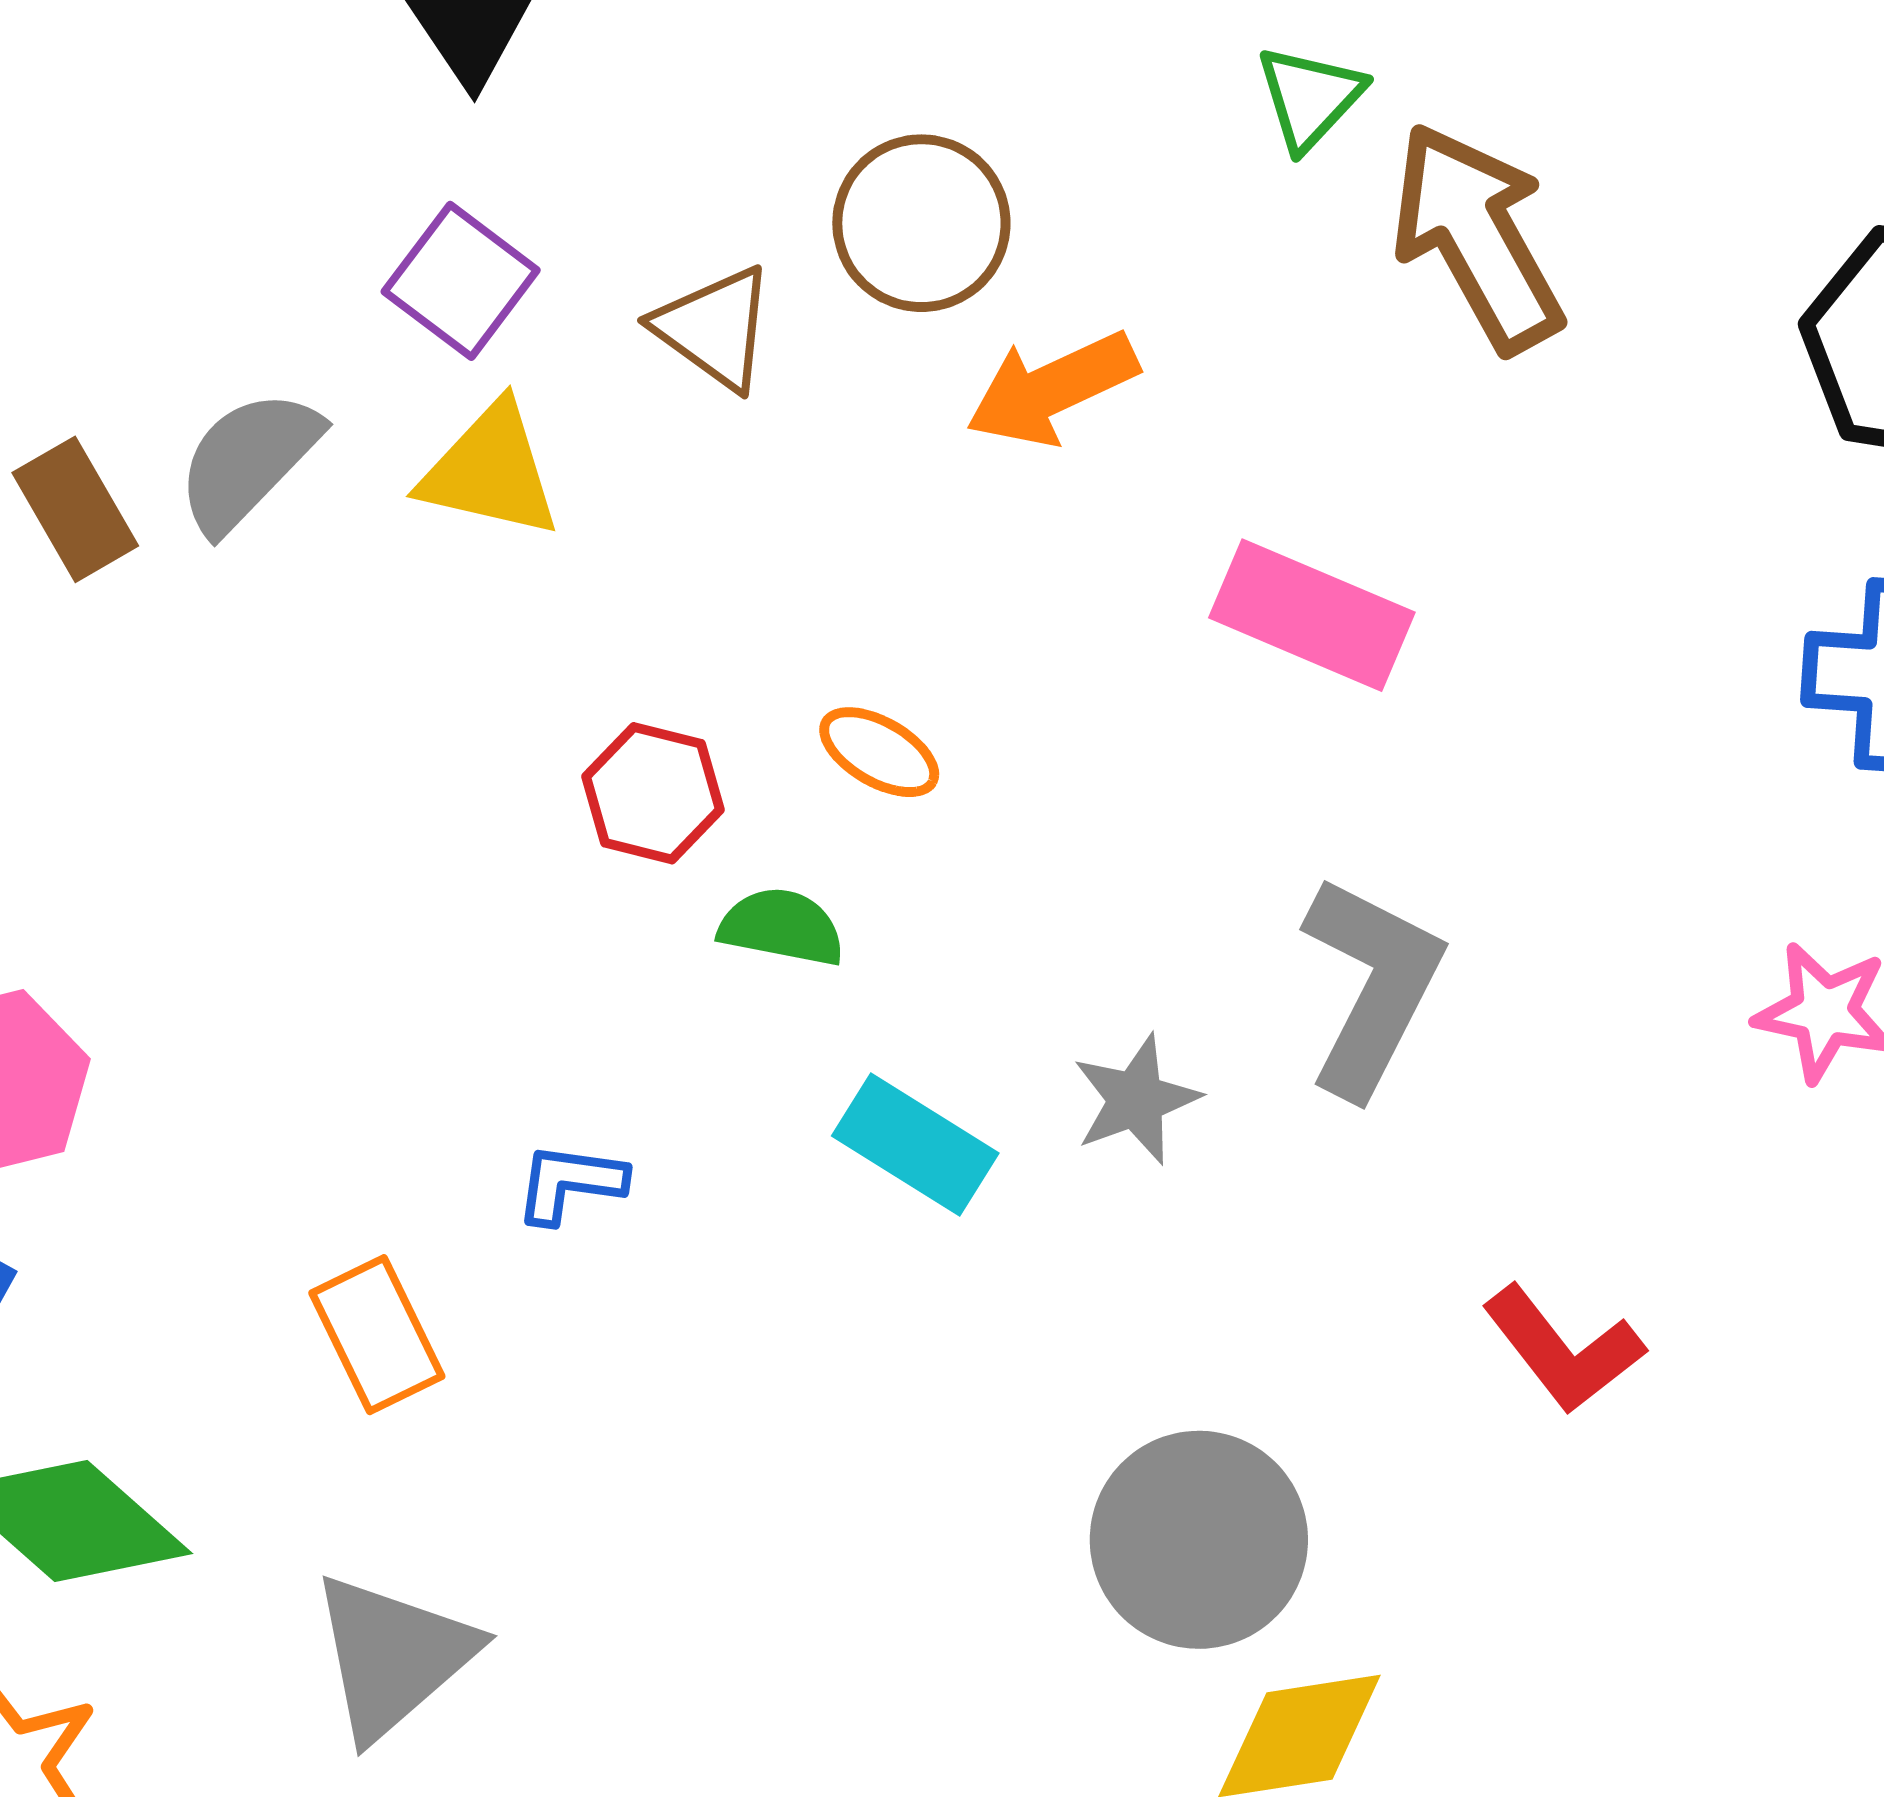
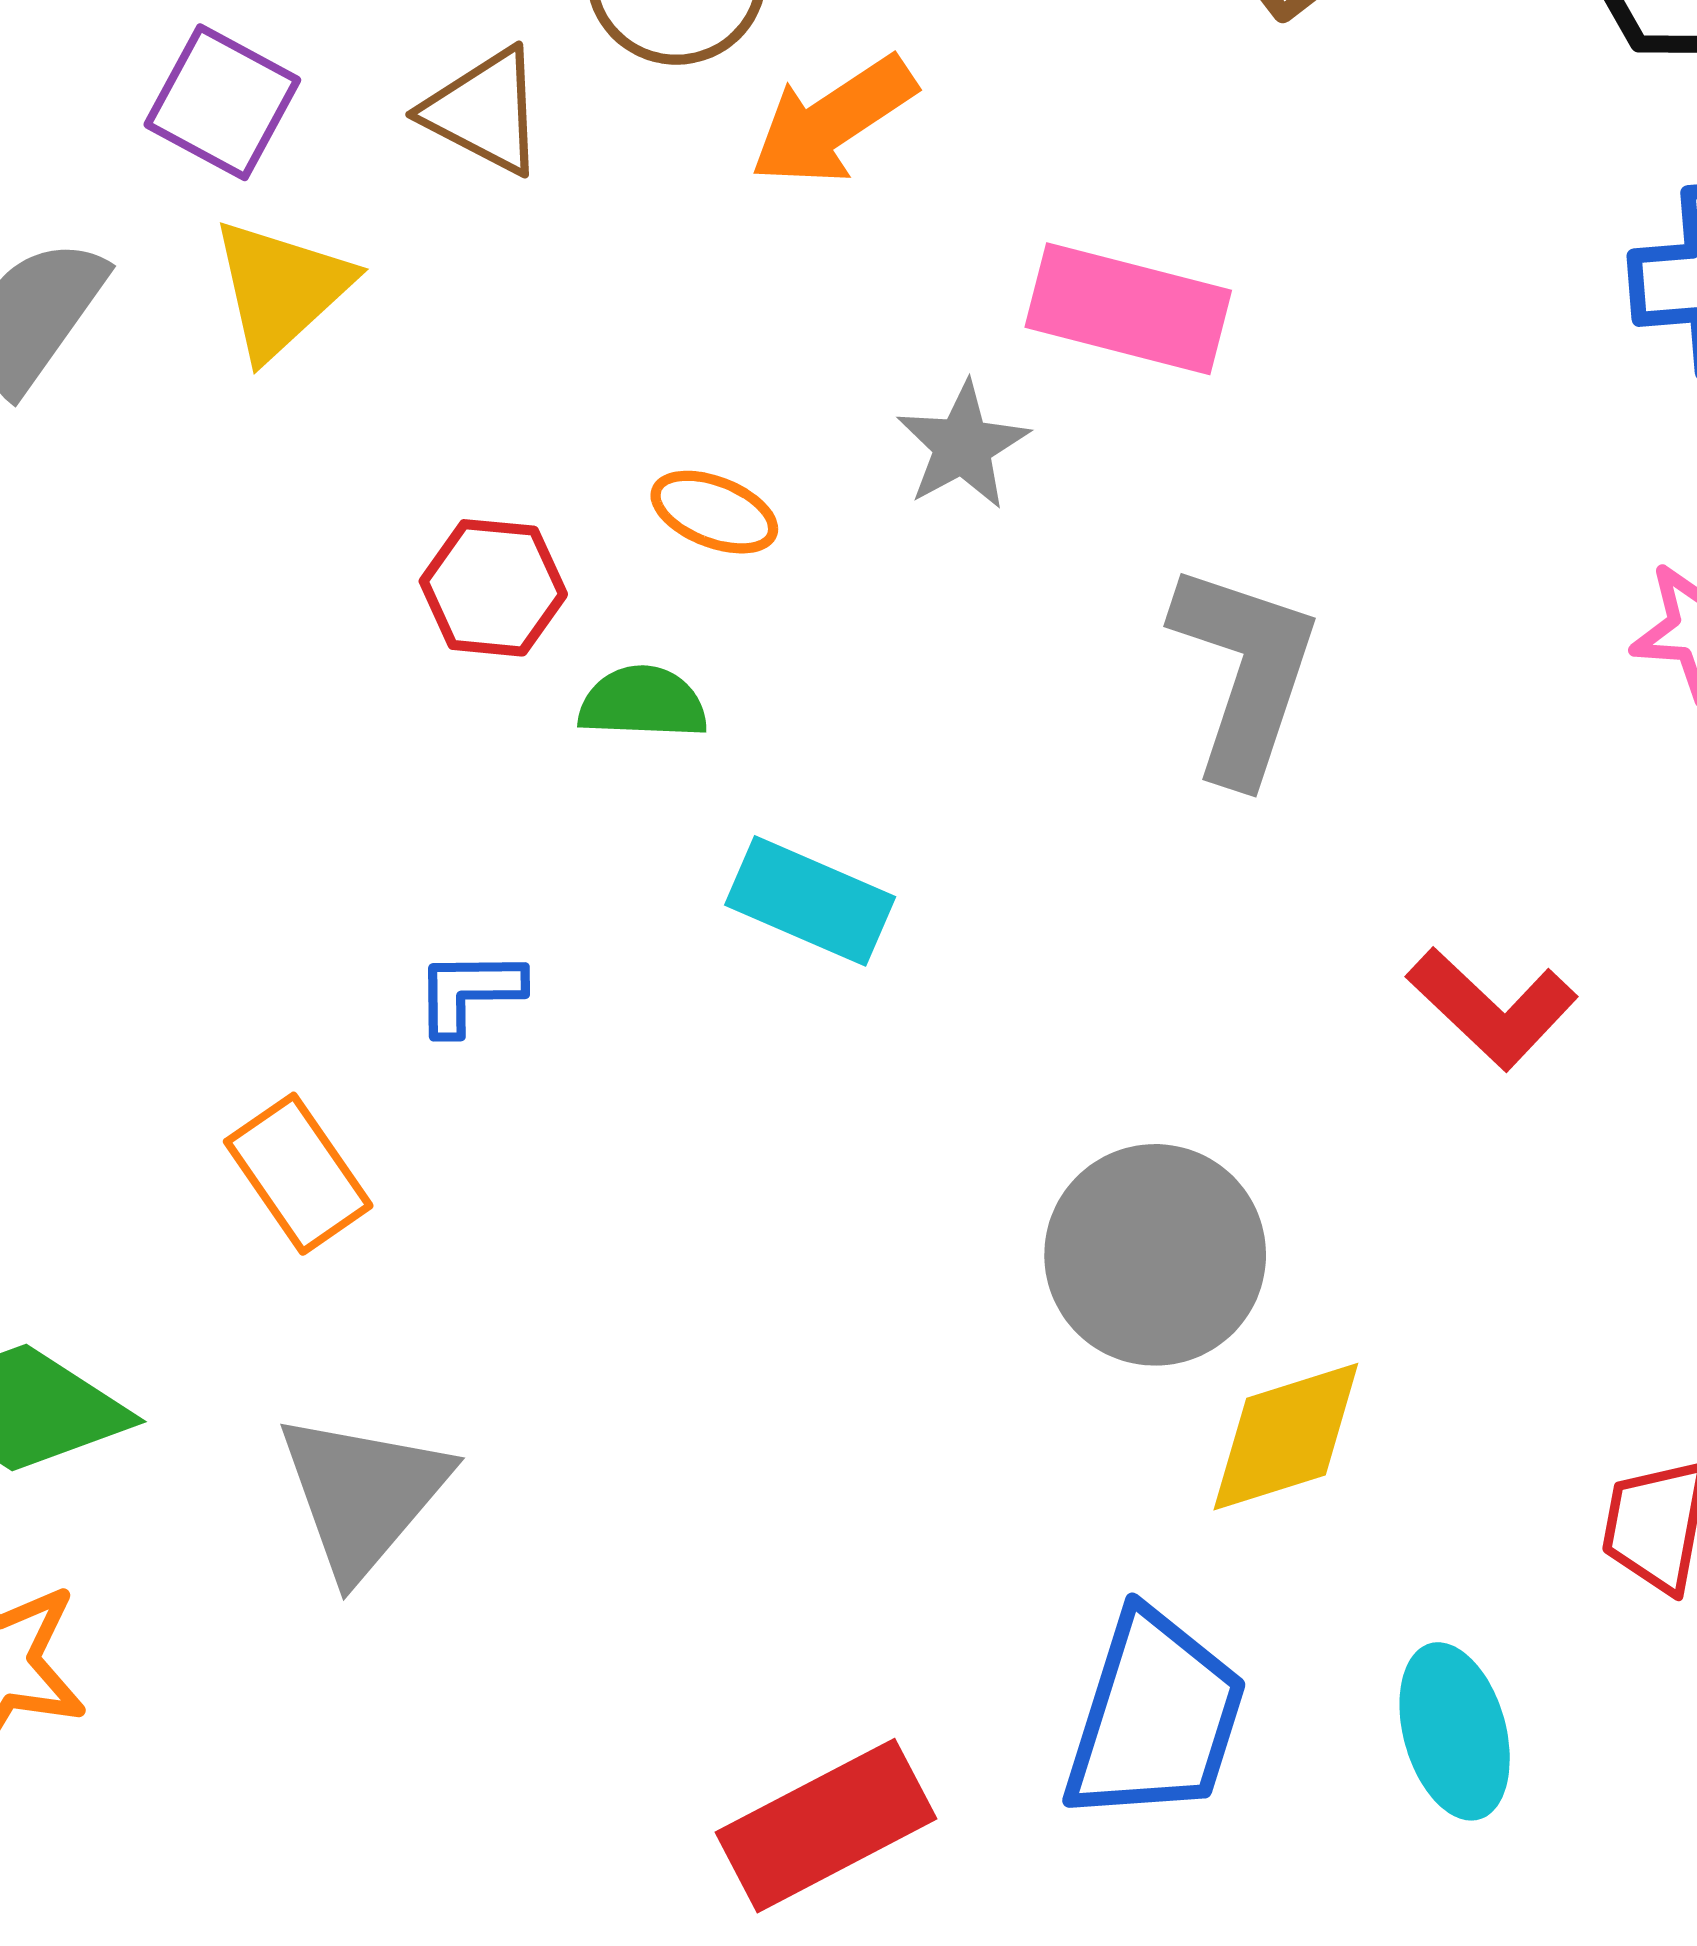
yellow triangle: (490, 471) -> (281, 289), turned -47
gray star: (1136, 1100) -> (963, 446), moved

